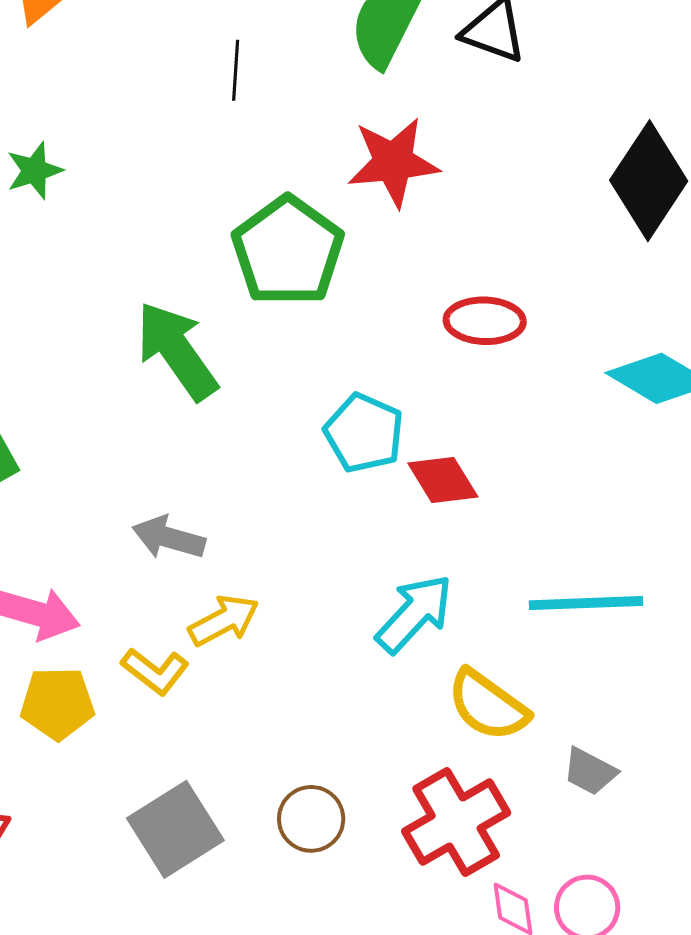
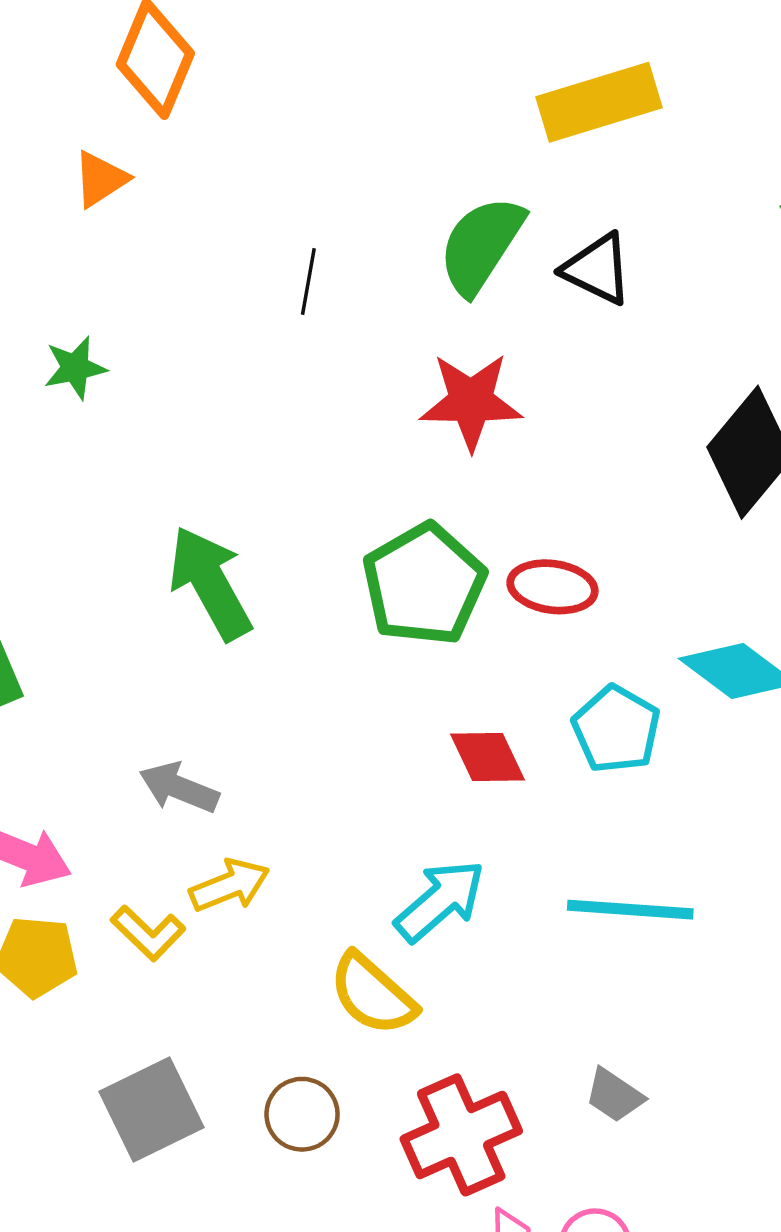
green pentagon: (288, 251) -> (424, 584), moved
cyan pentagon: (364, 433) -> (616, 729), moved
yellow semicircle: (488, 705) -> (373, 994), moved

